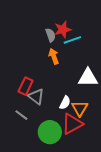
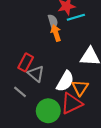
gray semicircle: (51, 35) -> (53, 21), moved
white semicircle: (65, 103) -> (65, 81), size x1.5

